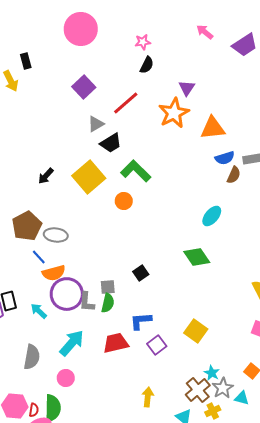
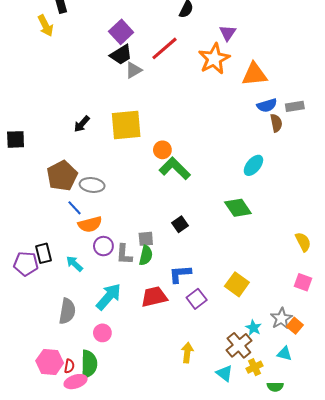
black trapezoid: (111, 143) -> (121, 55), moved
green L-shape: (136, 171) -> (175, 168), moved
brown semicircle: (234, 175) -> (276, 123), turned -36
yellow square: (89, 177) -> (126, 125), turned 36
purple circle: (67, 294) -> (103, 246), size x0.6
gray star: (223, 388) -> (281, 318), moved

